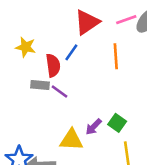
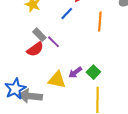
red semicircle: (53, 65) -> (35, 49), moved, turned 54
gray rectangle: (40, 85) -> (39, 35), turned 32

